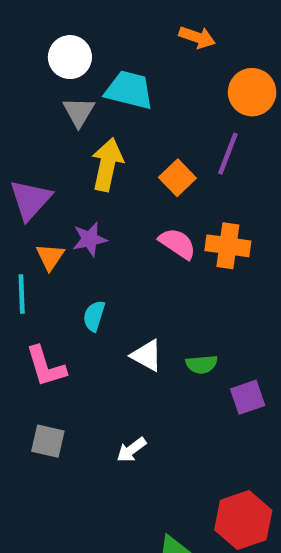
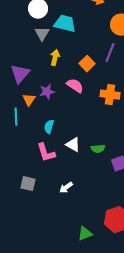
yellow arrow: (107, 165) -> (55, 58), size x0.7
pink semicircle: (177, 244) -> (75, 86), moved
pink L-shape: (46, 366) -> (46, 153), moved

